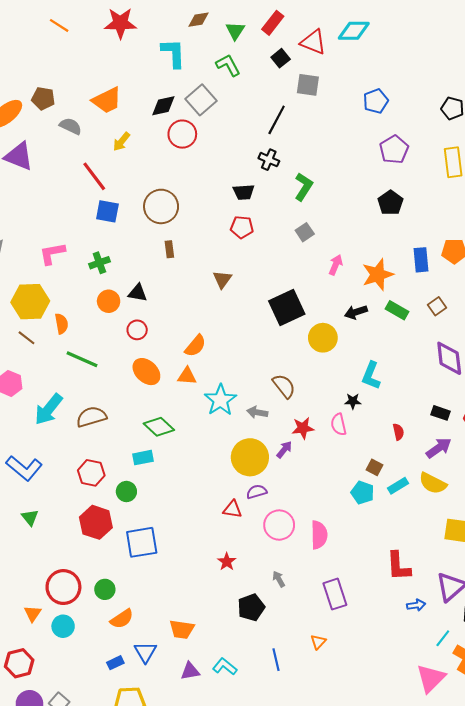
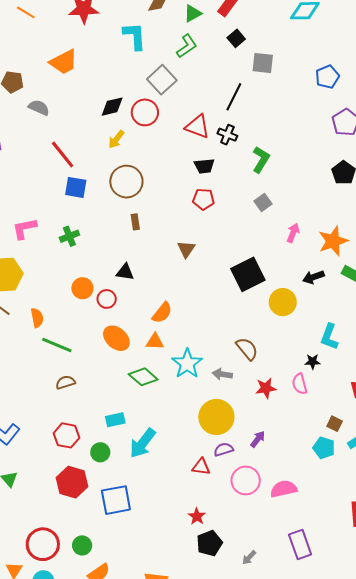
green triangle: (235, 31) -> (193, 13), turned 30
red triangle: (313, 42) -> (197, 126), moved
green L-shape: (228, 65) -> (187, 46), turned 85
orange trapezoid: (107, 100) -> (64, 62), moved
black diamond: (163, 106) -> (112, 107), moved
yellow arrow: (121, 142) -> (116, 139), moved
black triangle: (138, 293) -> (125, 272), moved
orange circle: (109, 301) -> (82, 288), moved
orange semicircle: (61, 324) -> (37, 318), moved
green line: (82, 359) -> (57, 345), moved
cyan arrow: (49, 409) -> (143, 443), moved
brown semicircle: (91, 417) -> (65, 382), size x0.7
green diamond: (159, 427) -> (143, 377), moved
purple arrow: (284, 450) -> (258, 439), moved
pink semicircle: (319, 535) -> (284, 489), turned -100
gray arrow: (279, 579) -> (249, 558), moved, turned -105
black pentagon: (251, 607) -> (209, 543), moved

